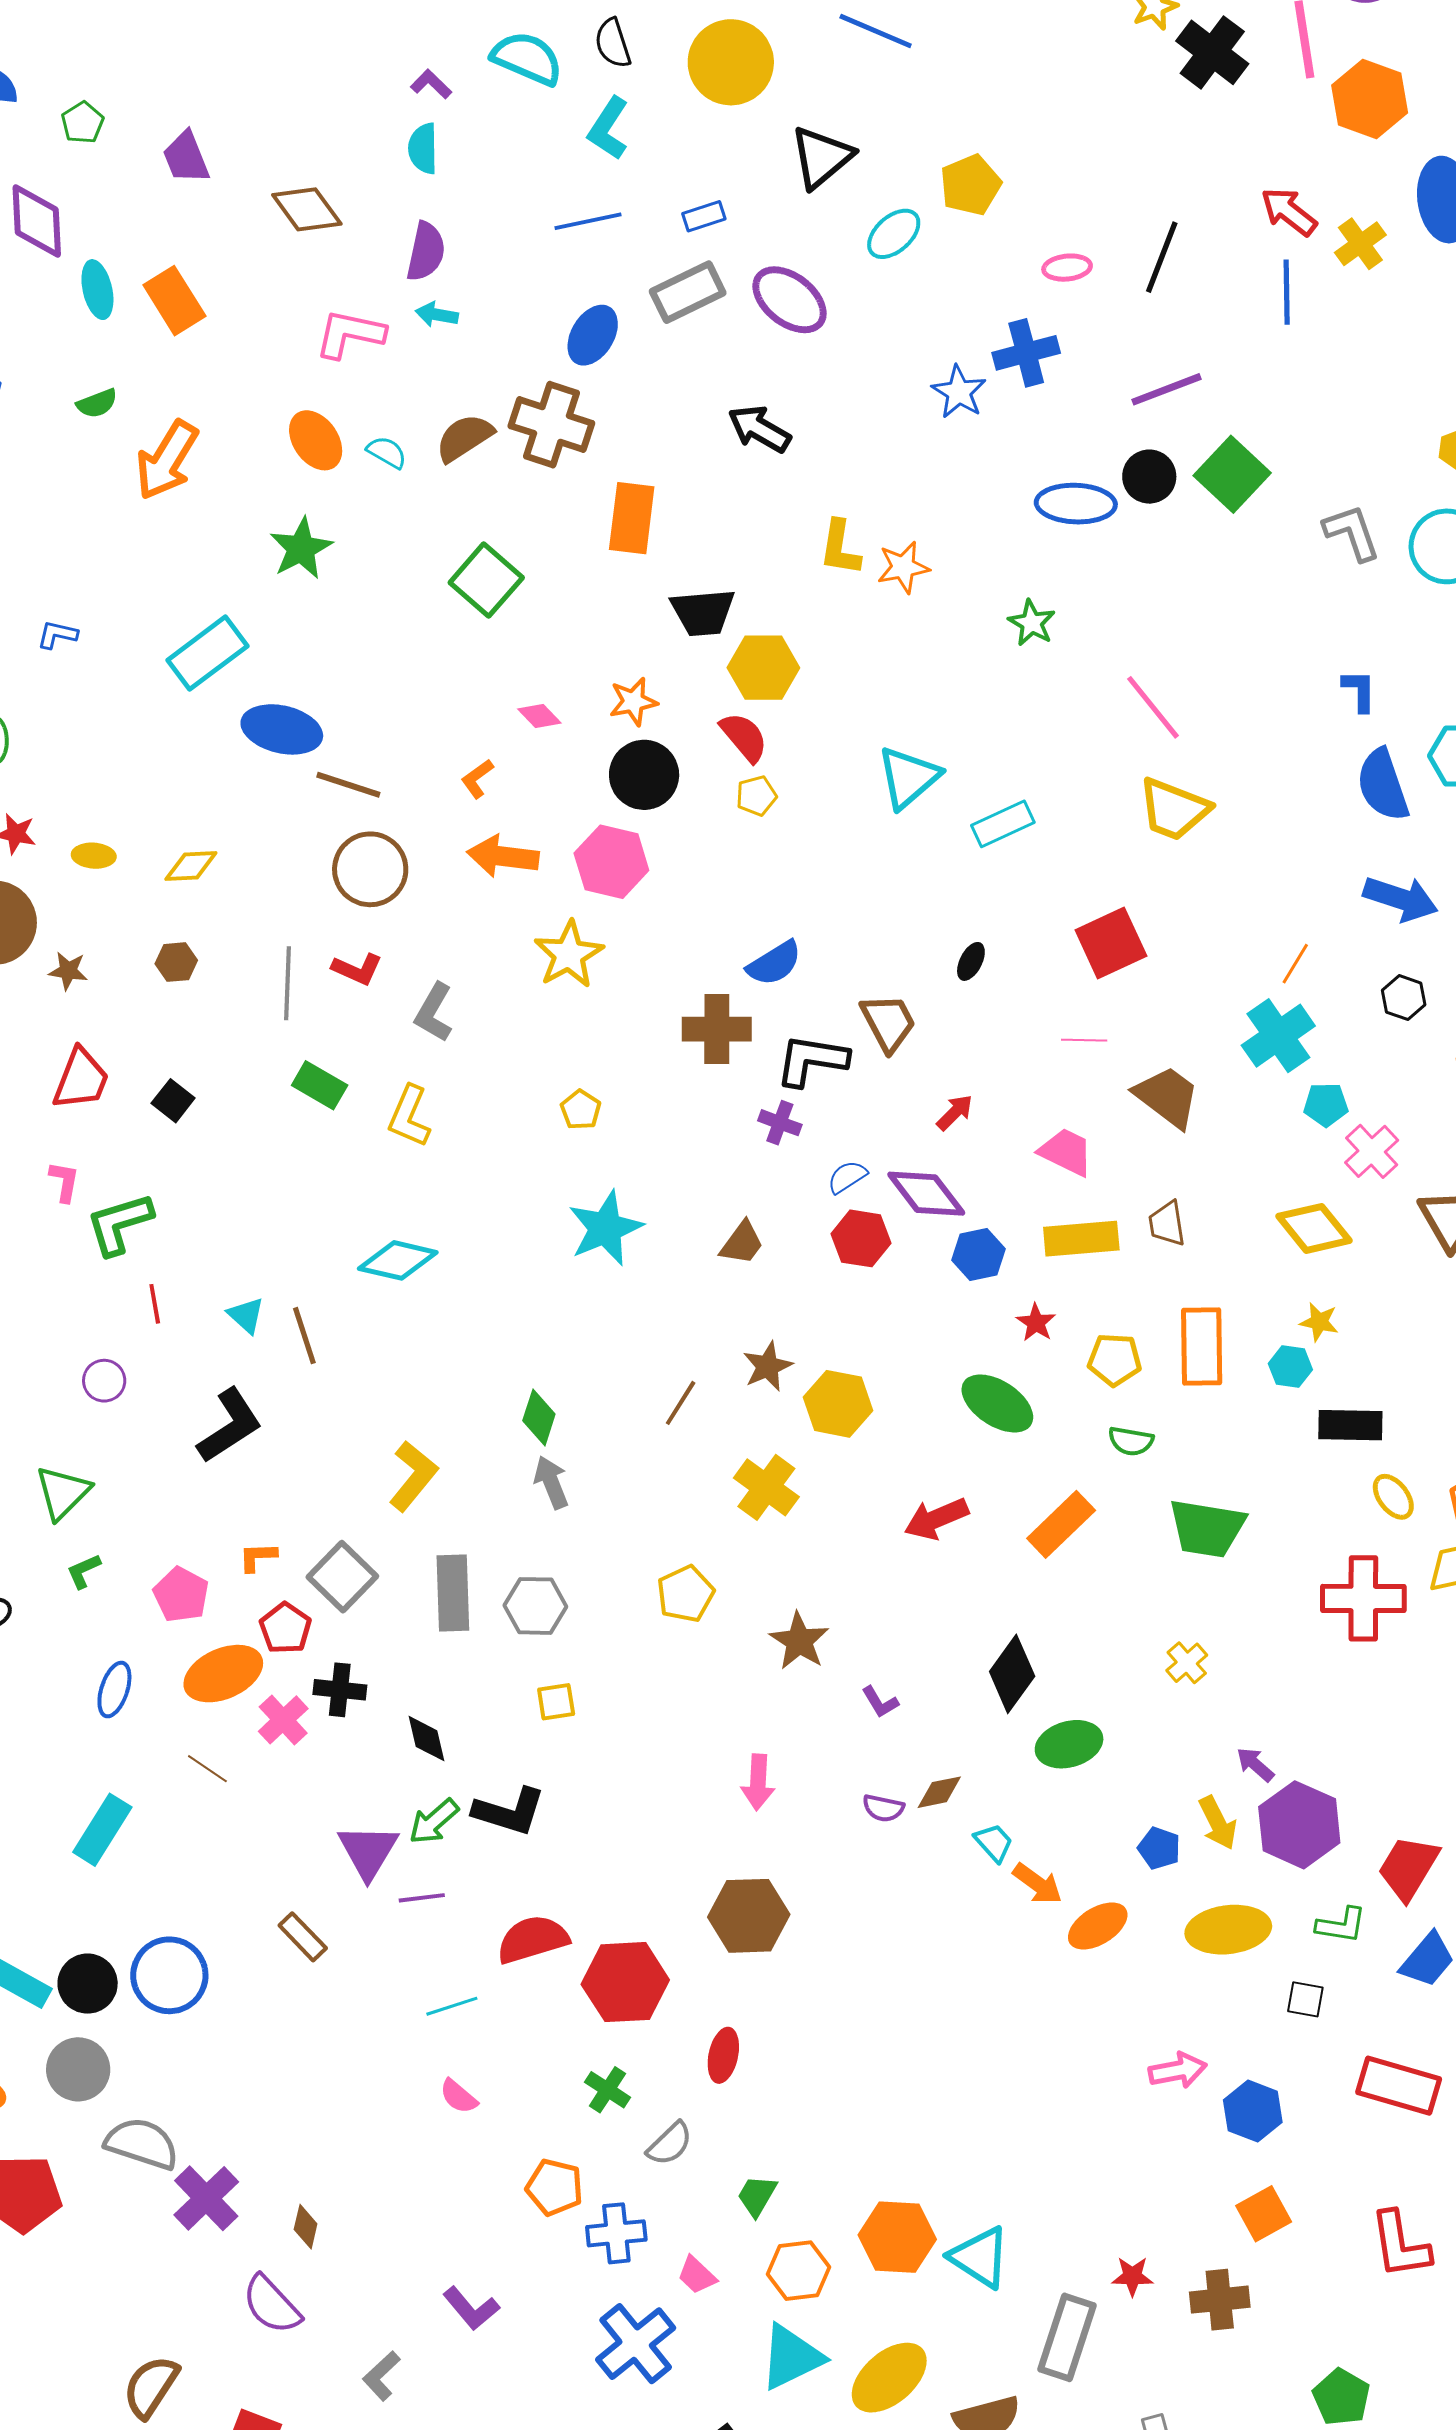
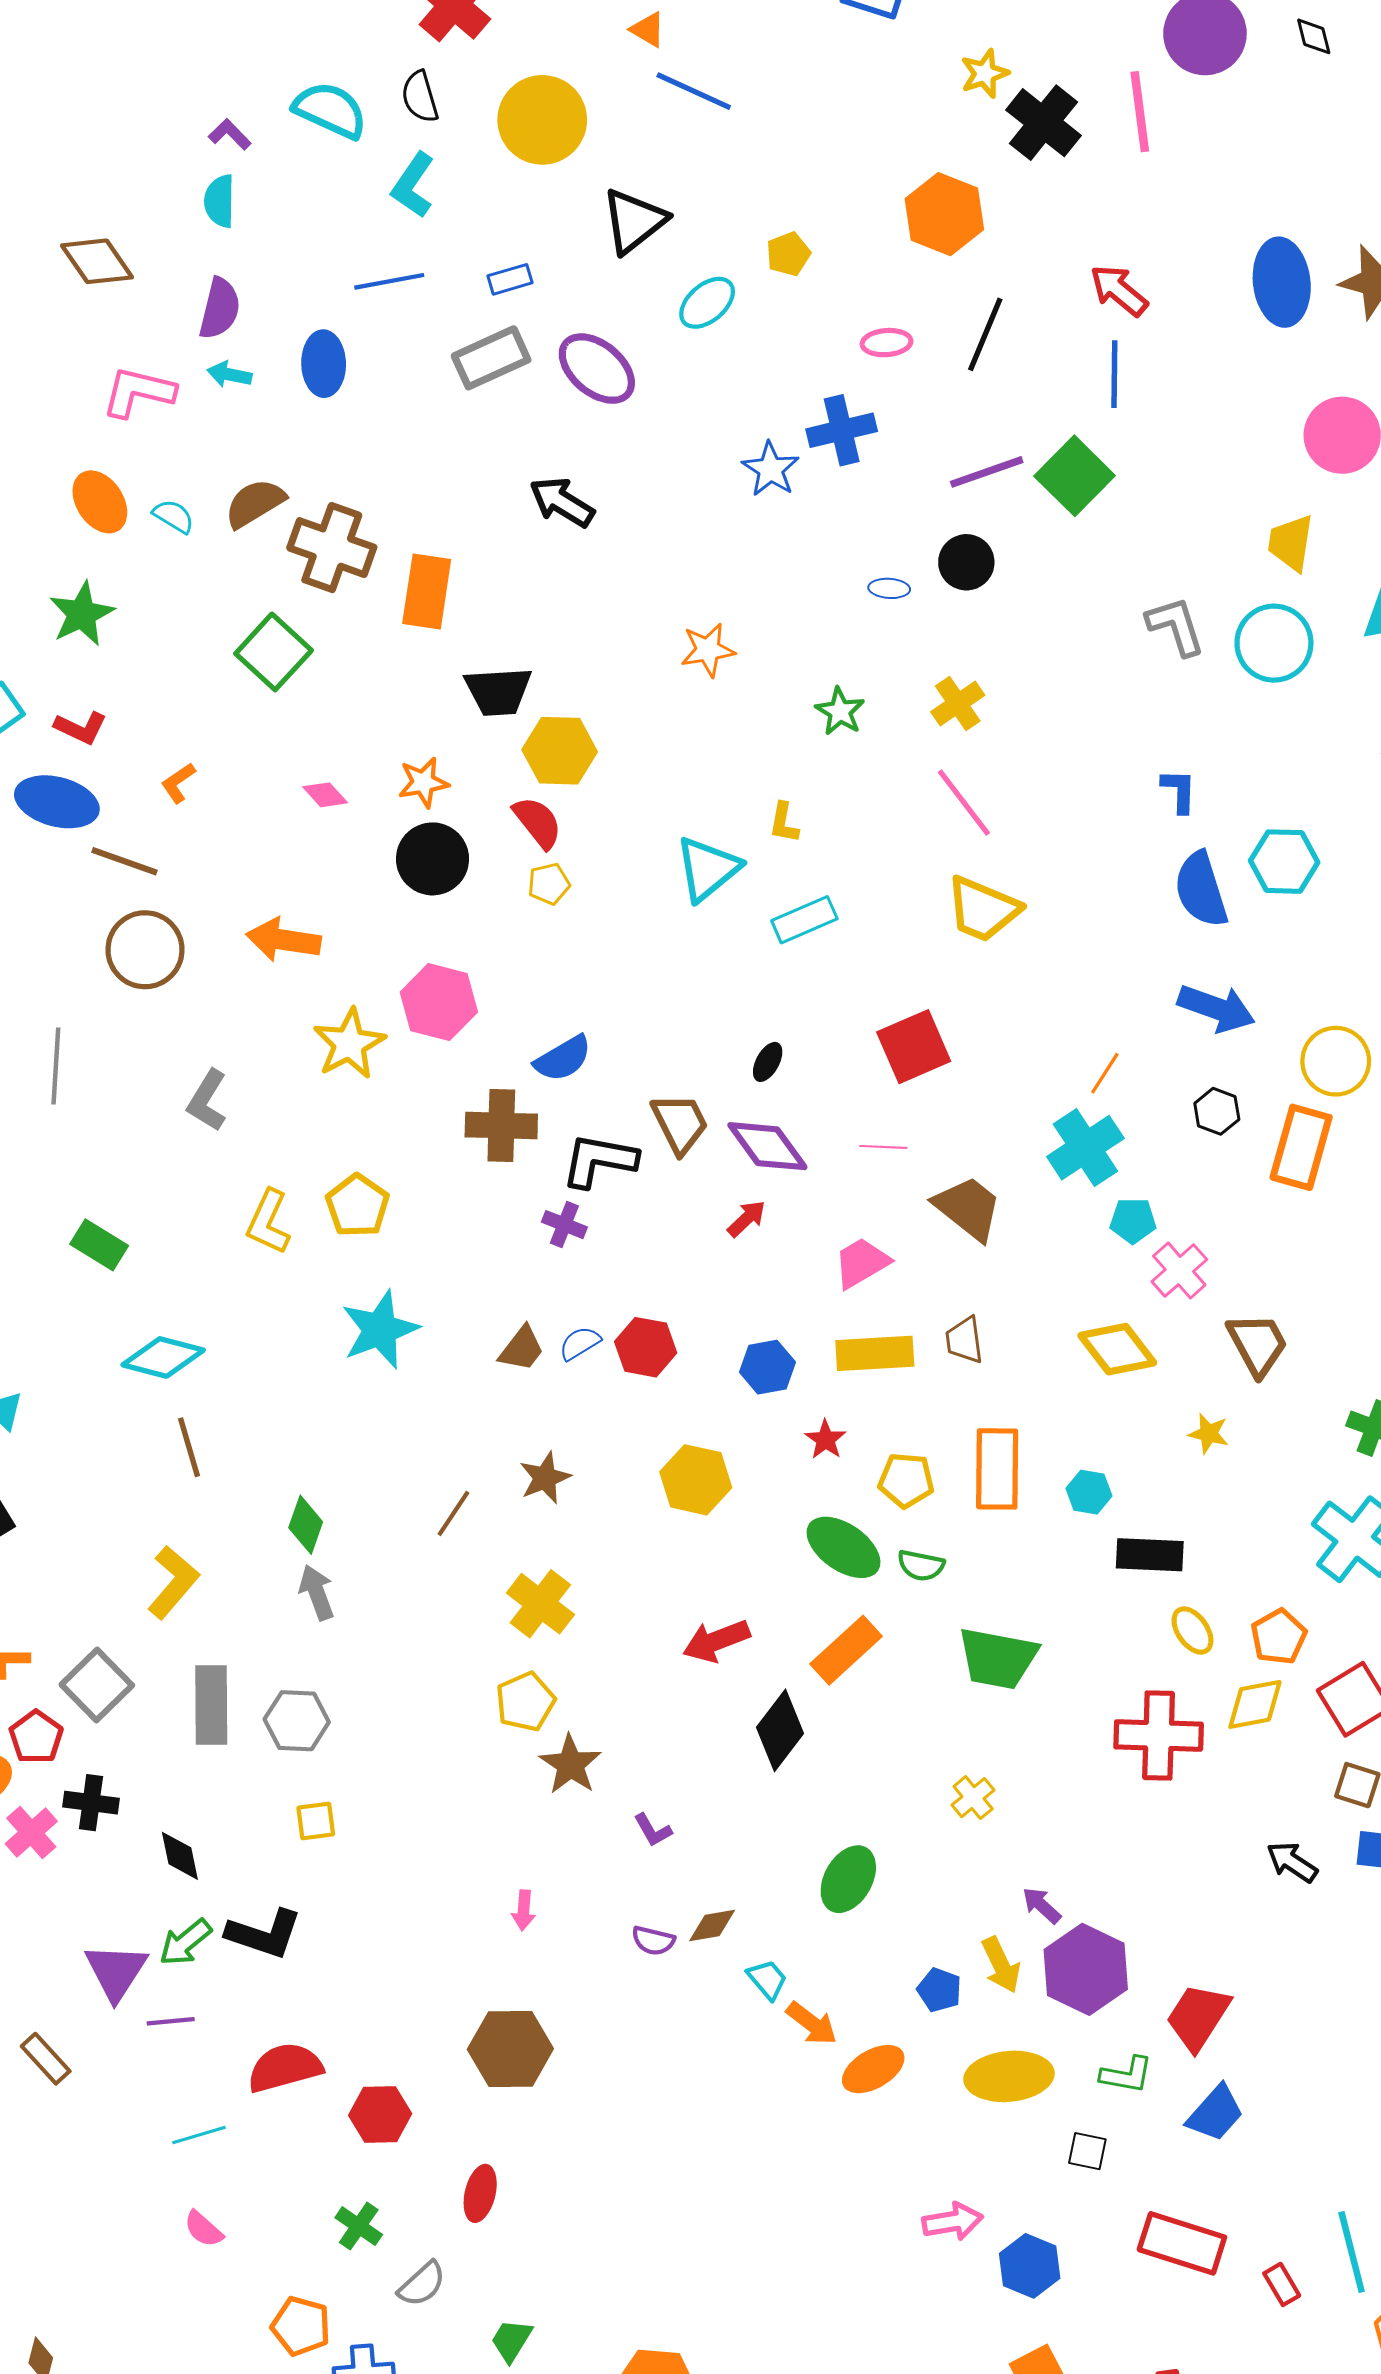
orange hexagon: (1370, 99) -> (944, 214), moved
yellow pentagon: (970, 185) -> (788, 254), size x0.7
yellow cross: (1360, 244) -> (958, 703), moved
blue ellipse: (593, 335) -> (324, 364), moved, turned -34
brown cross: (551, 425) -> (332, 548), moved
green square: (1232, 474) -> (1075, 476), moved
blue ellipse: (1076, 504) -> (889, 588), size x0.5
yellow L-shape: (840, 548) -> (784, 823), moved, size x0.7
orange L-shape: (477, 779) -> (178, 783), moved
pink hexagon: (611, 862) -> (439, 1002), moved
red L-shape: (357, 969) -> (81, 728), moved
green rectangle: (320, 1085) -> (99, 1245), moved
yellow pentagon: (581, 1110) -> (357, 1206), size x1.5
yellow L-shape: (409, 1116) -> (268, 1222), moved
pink trapezoid: (1066, 1152) -> (861, 1263), turned -58
blue semicircle: (847, 1177) -> (580, 1343), moved
purple diamond: (926, 1194) -> (767, 1146), moved
yellow star: (1319, 1322) -> (1209, 1433), moved
brown line: (304, 1336) -> (189, 1447), moved
green ellipse: (997, 1403) -> (844, 1547), moved
yellow hexagon: (838, 1404) -> (696, 1480), moved
yellow pentagon: (685, 1594) -> (525, 1702), moved
black diamond: (1012, 1674) -> (780, 1730), moved
green ellipse: (1069, 1744) -> (848, 1879), turned -46
pink arrow: (758, 1782) -> (524, 1910), size x0.7
red hexagon: (625, 1982) -> (380, 2115), size x0.7

